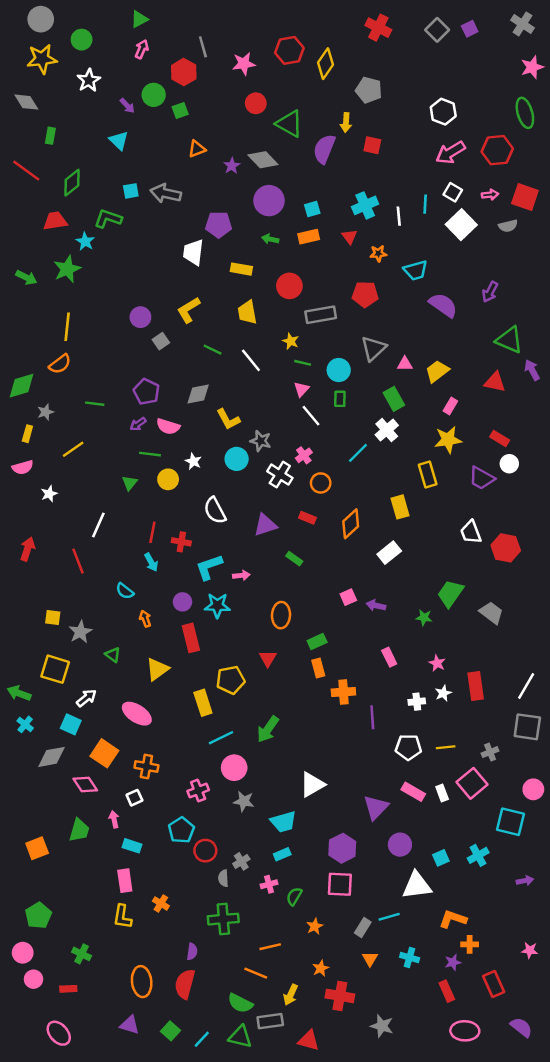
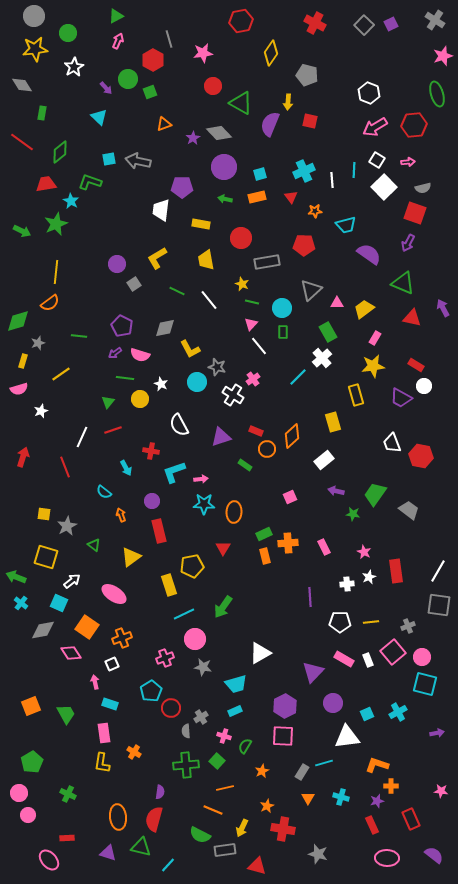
red hexagon: (289, 50) -> (241, 21), moved
red square: (525, 197) -> (415, 213), moved
green triangle: (509, 340) -> (403, 283), moved
orange circle: (321, 483) -> (267, 449), moved
red line: (152, 532) -> (113, 430), moved, turned 60
cyan star: (217, 605) -> (204, 504), moved
purple arrow: (376, 605) -> (336, 491), moved
orange cross: (343, 692) -> (288, 543), moved
orange cross: (146, 766) -> (122, 638), turned -30
pink circle: (533, 789) -> (422, 657), moved
green trapezoid: (79, 830) -> (66, 714), moved, turned -45
pink cross: (269, 884) -> (224, 736), turned 32
red rectangle: (68, 989) -> (67, 838), moved
green square: (170, 1031) -> (217, 761), moved
green triangle: (240, 1037) -> (141, 847), moved

